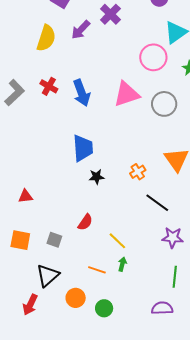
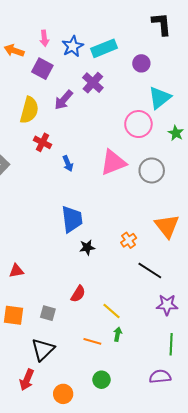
red cross: (49, 86) -> (42, 142), moved
blue arrow: (82, 93) -> (68, 164), size x0.6
orange circle: (76, 298) -> (63, 394), moved

